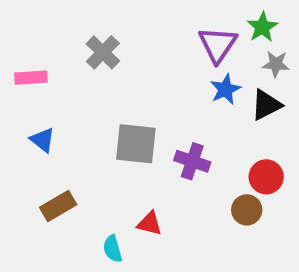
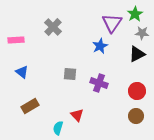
blue star: (225, 89) -> (100, 46), moved
gray square: (136, 144) -> (70, 74), size x0.6
brown circle: (247, 210) -> (136, 116), moved
red triangle: (150, 224) -> (77, 115), turned 32
cyan semicircle: (113, 249) -> (58, 128), turned 32

